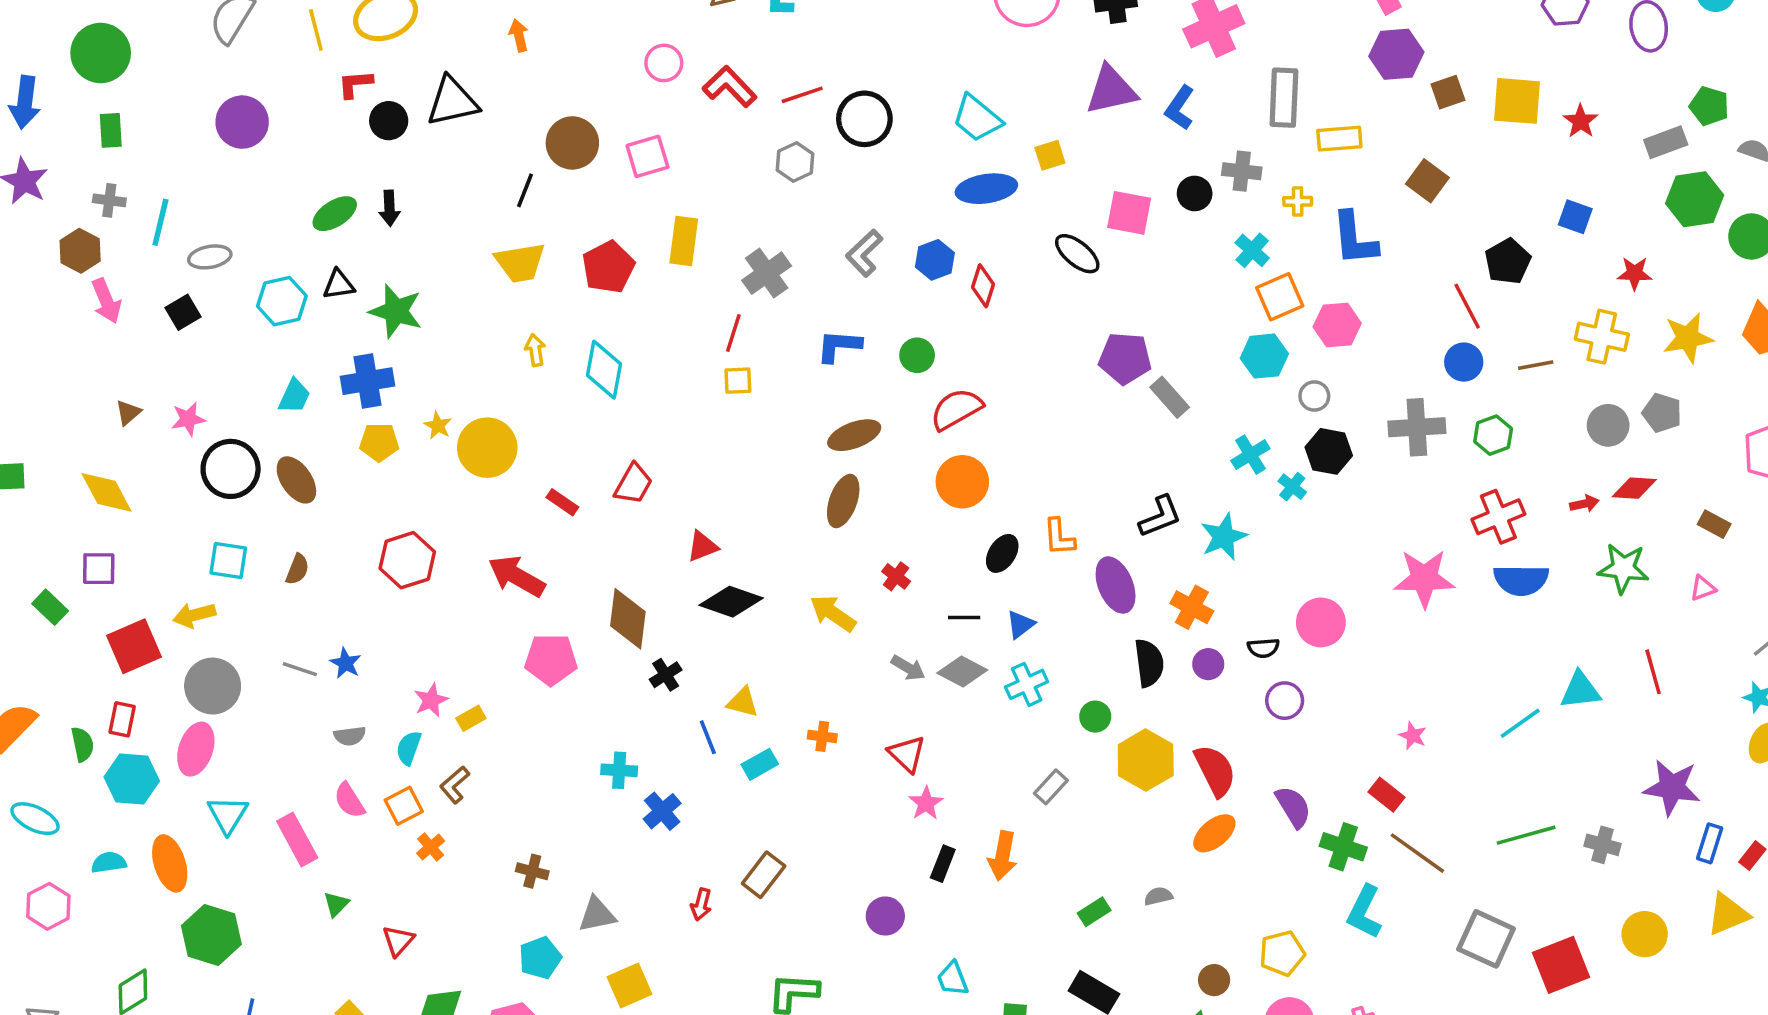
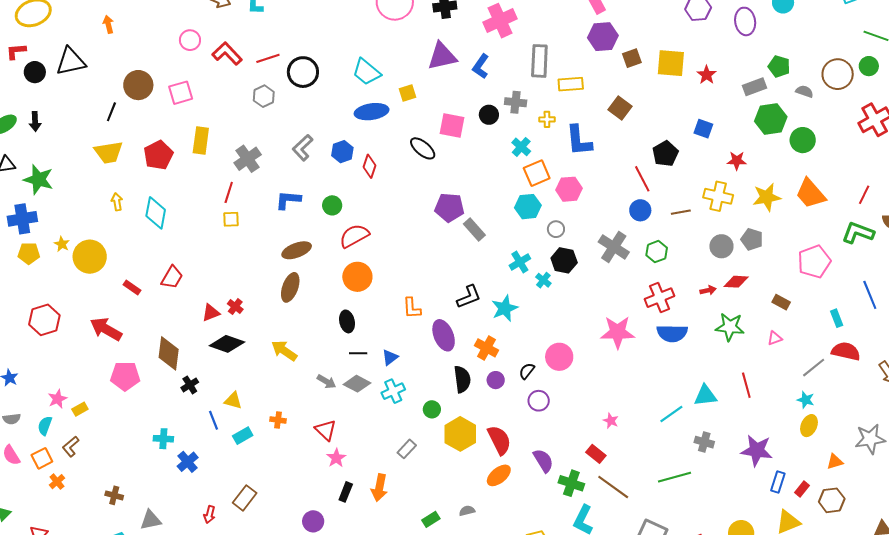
gray cross: (1417, 427) -> (614, 247), turned 36
black ellipse: (1002, 553) -> (347, 321), moved, turned -45
red cross: (896, 576) -> (235, 307), moved
black semicircle: (1263, 648) -> (527, 371), turned 132
gray cross: (1602, 845) -> (704, 442), moved

